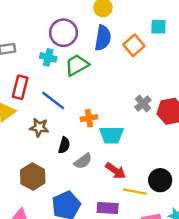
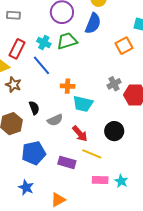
orange square: (134, 45) -> (124, 46), moved
cyan cross: (48, 57) -> (44, 43), moved
brown star: (39, 127) -> (13, 85), moved
black semicircle: (64, 145) -> (34, 108), moved, turned -48
black circle: (160, 180) -> (114, 131), moved

